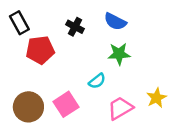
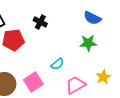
blue semicircle: (115, 22) -> (92, 18), moved
green star: (119, 54) -> (88, 43), moved

